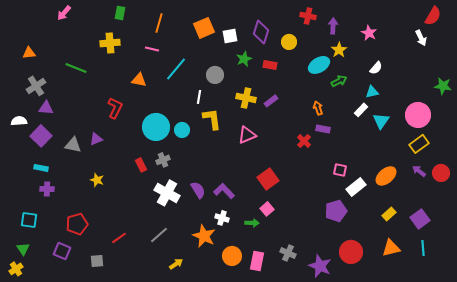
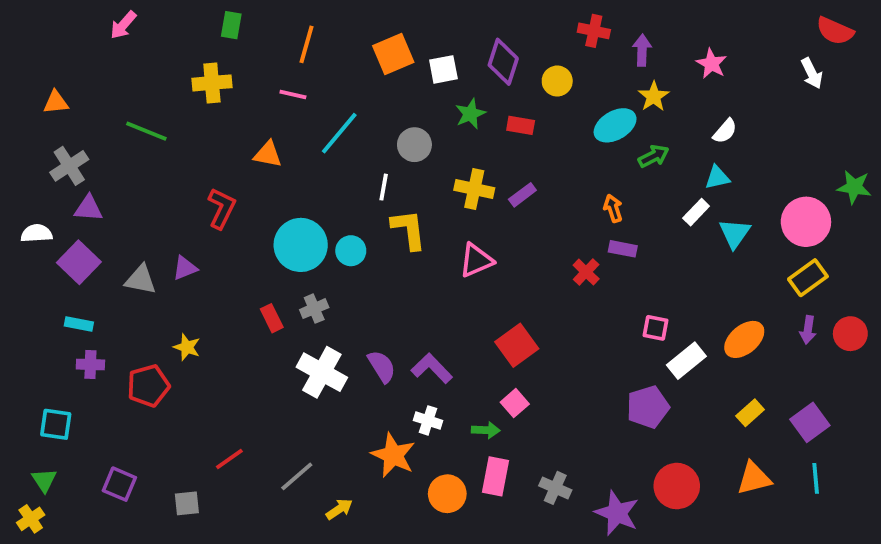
red semicircle: (433, 16) -> (835, 31), turned 84
green star: (443, 86) -> (854, 187), moved
purple arrow: (419, 171) -> (808, 330), turned -120
red pentagon: (77, 224) -> (148, 386), moved
gray line: (159, 235) -> (297, 476), moved
pink rectangle: (257, 261) -> (495, 476), moved

